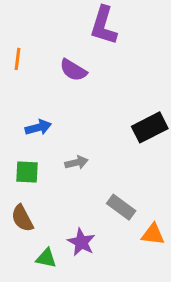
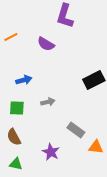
orange line: (18, 59) -> (11, 37), turned 56
green triangle: (46, 258) -> (16, 164), moved

